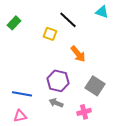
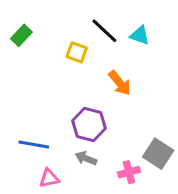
cyan triangle: (102, 12) -> (140, 35), moved
gray square: (95, 86) -> (158, 154), moved
pink triangle: (20, 116) -> (49, 178), moved

